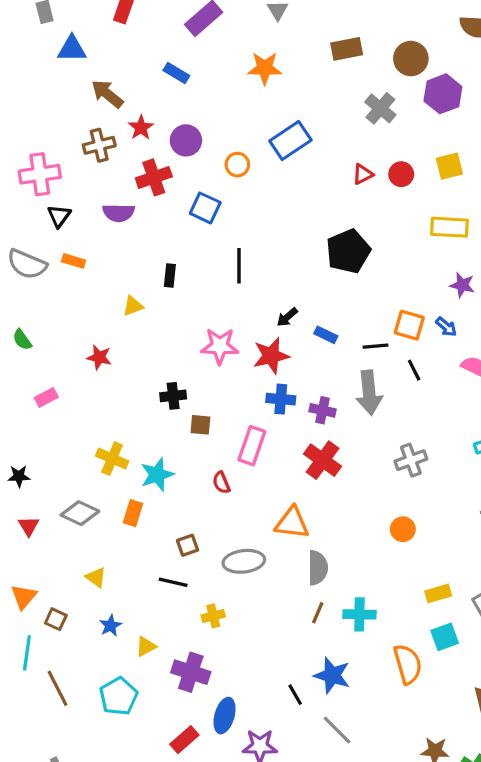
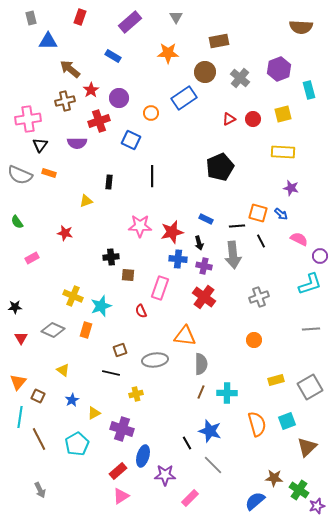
brown circle: (411, 59) -> (205, 72), moved
black arrow: (287, 317) -> (199, 243), moved, turned -64
cyan square: (445, 637) -> (287, 421), moved

